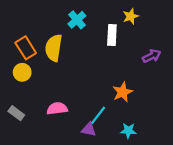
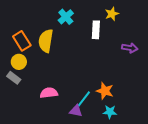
purple arrow: (152, 56) -> (130, 48), turned 35
orange star: (122, 92) -> (105, 91), moved, turned -30
gray rectangle: (16, 113) -> (14, 78), moved

